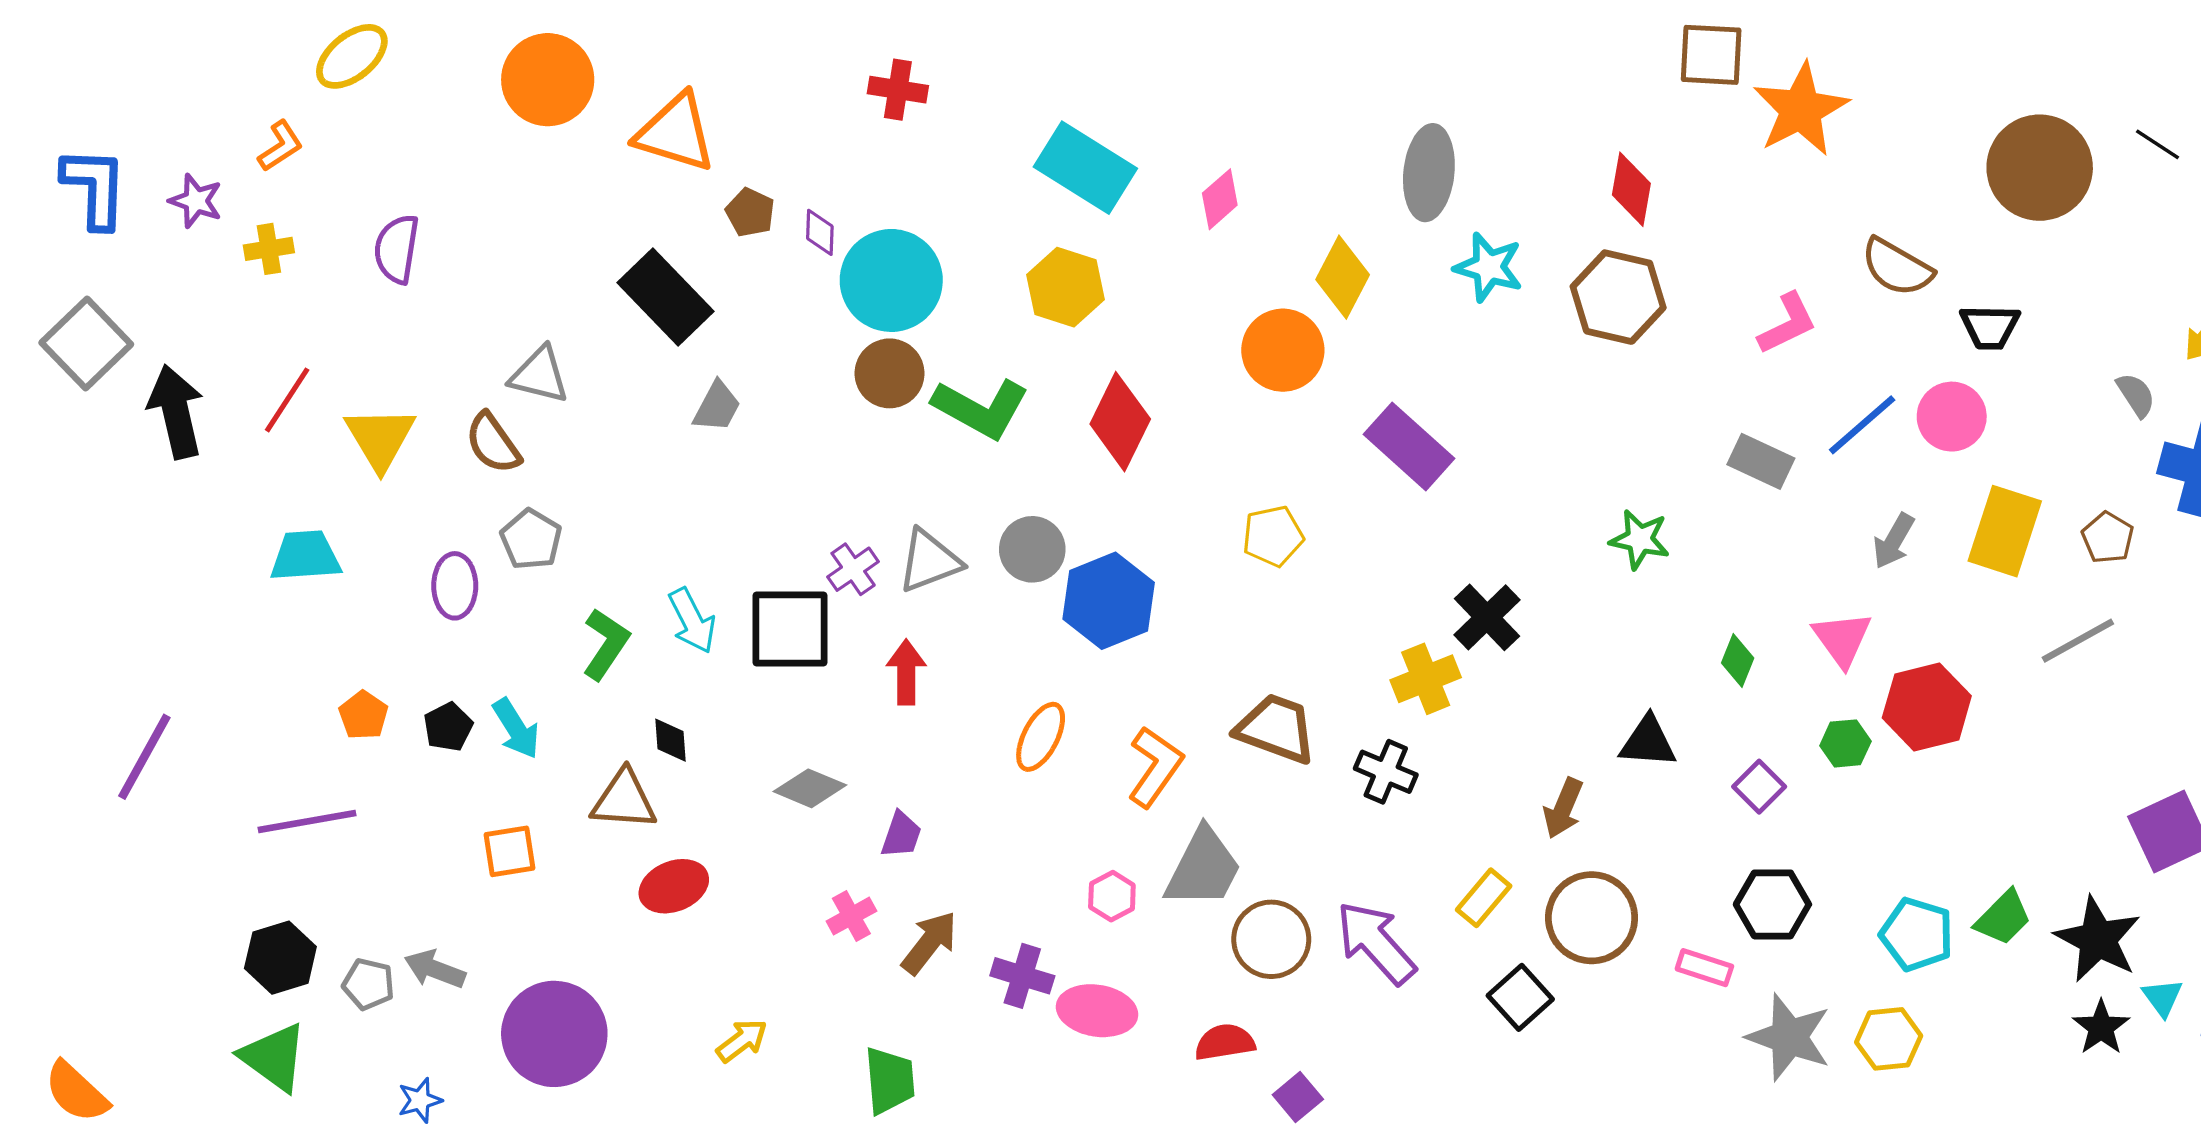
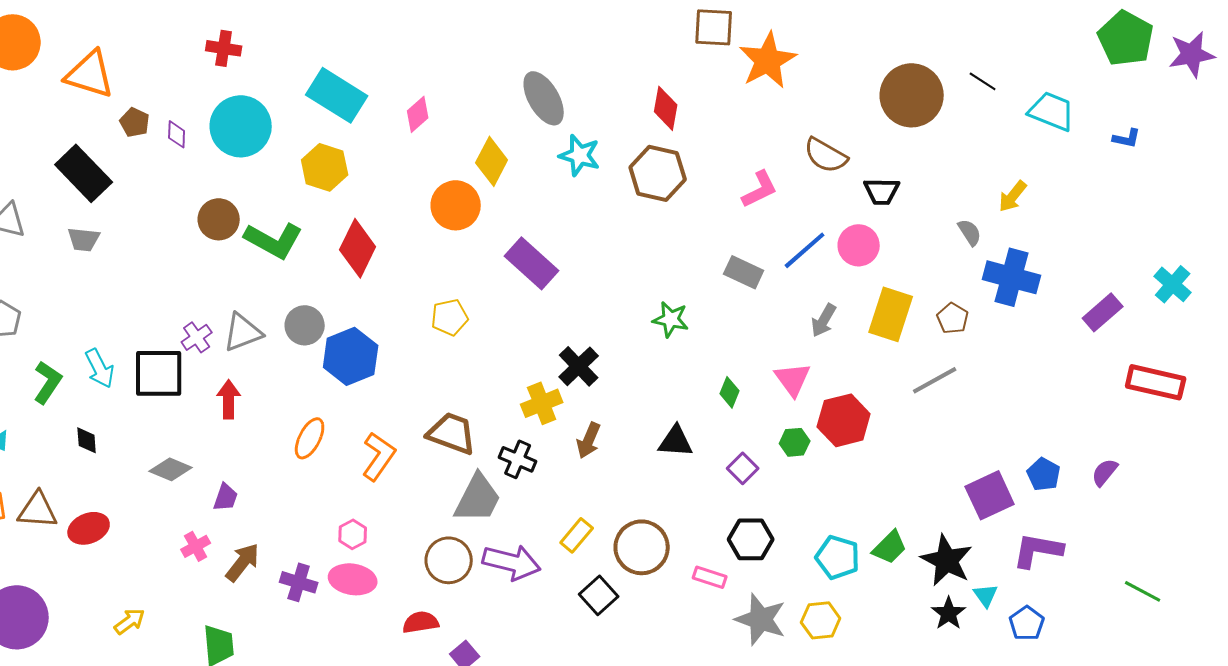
gray ellipse: (1429, 173) -> (544, 98), turned -36
cyan circle: (891, 280) -> (241, 126), moved
gray trapezoid: (717, 407) -> (84, 239), moved, turned 68
brown triangle: (624, 800) -> (38, 510), moved
brown arrow: (1563, 808) -> (589, 440), moved
gray trapezoid: (1203, 868) -> (478, 498), moved
purple arrow: (1376, 943) -> (512, 562), turned 146
pink ellipse: (1097, 1011) -> (353, 579), moved

